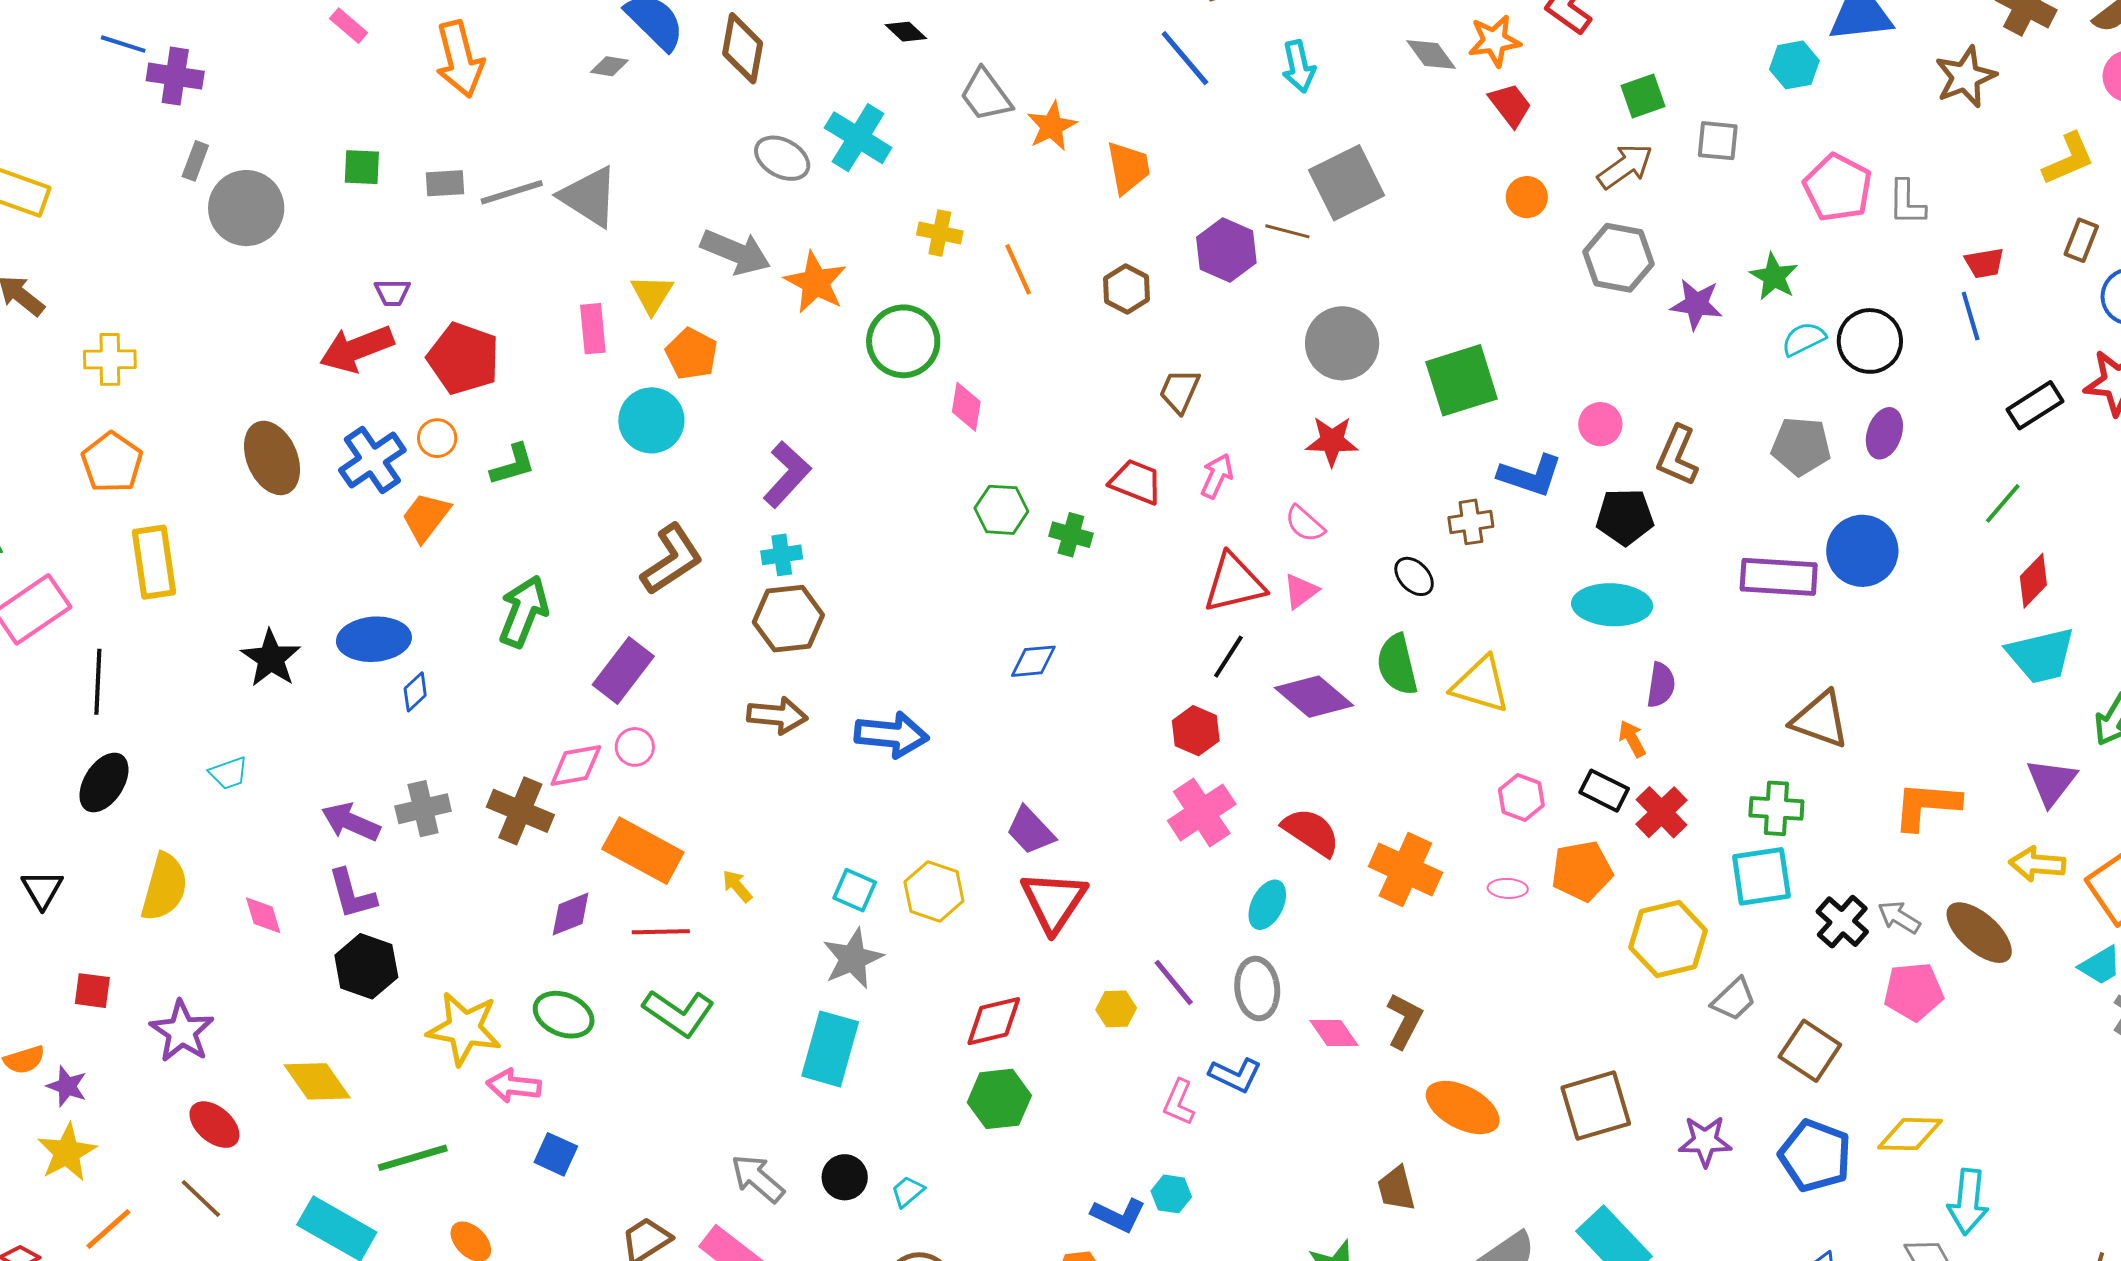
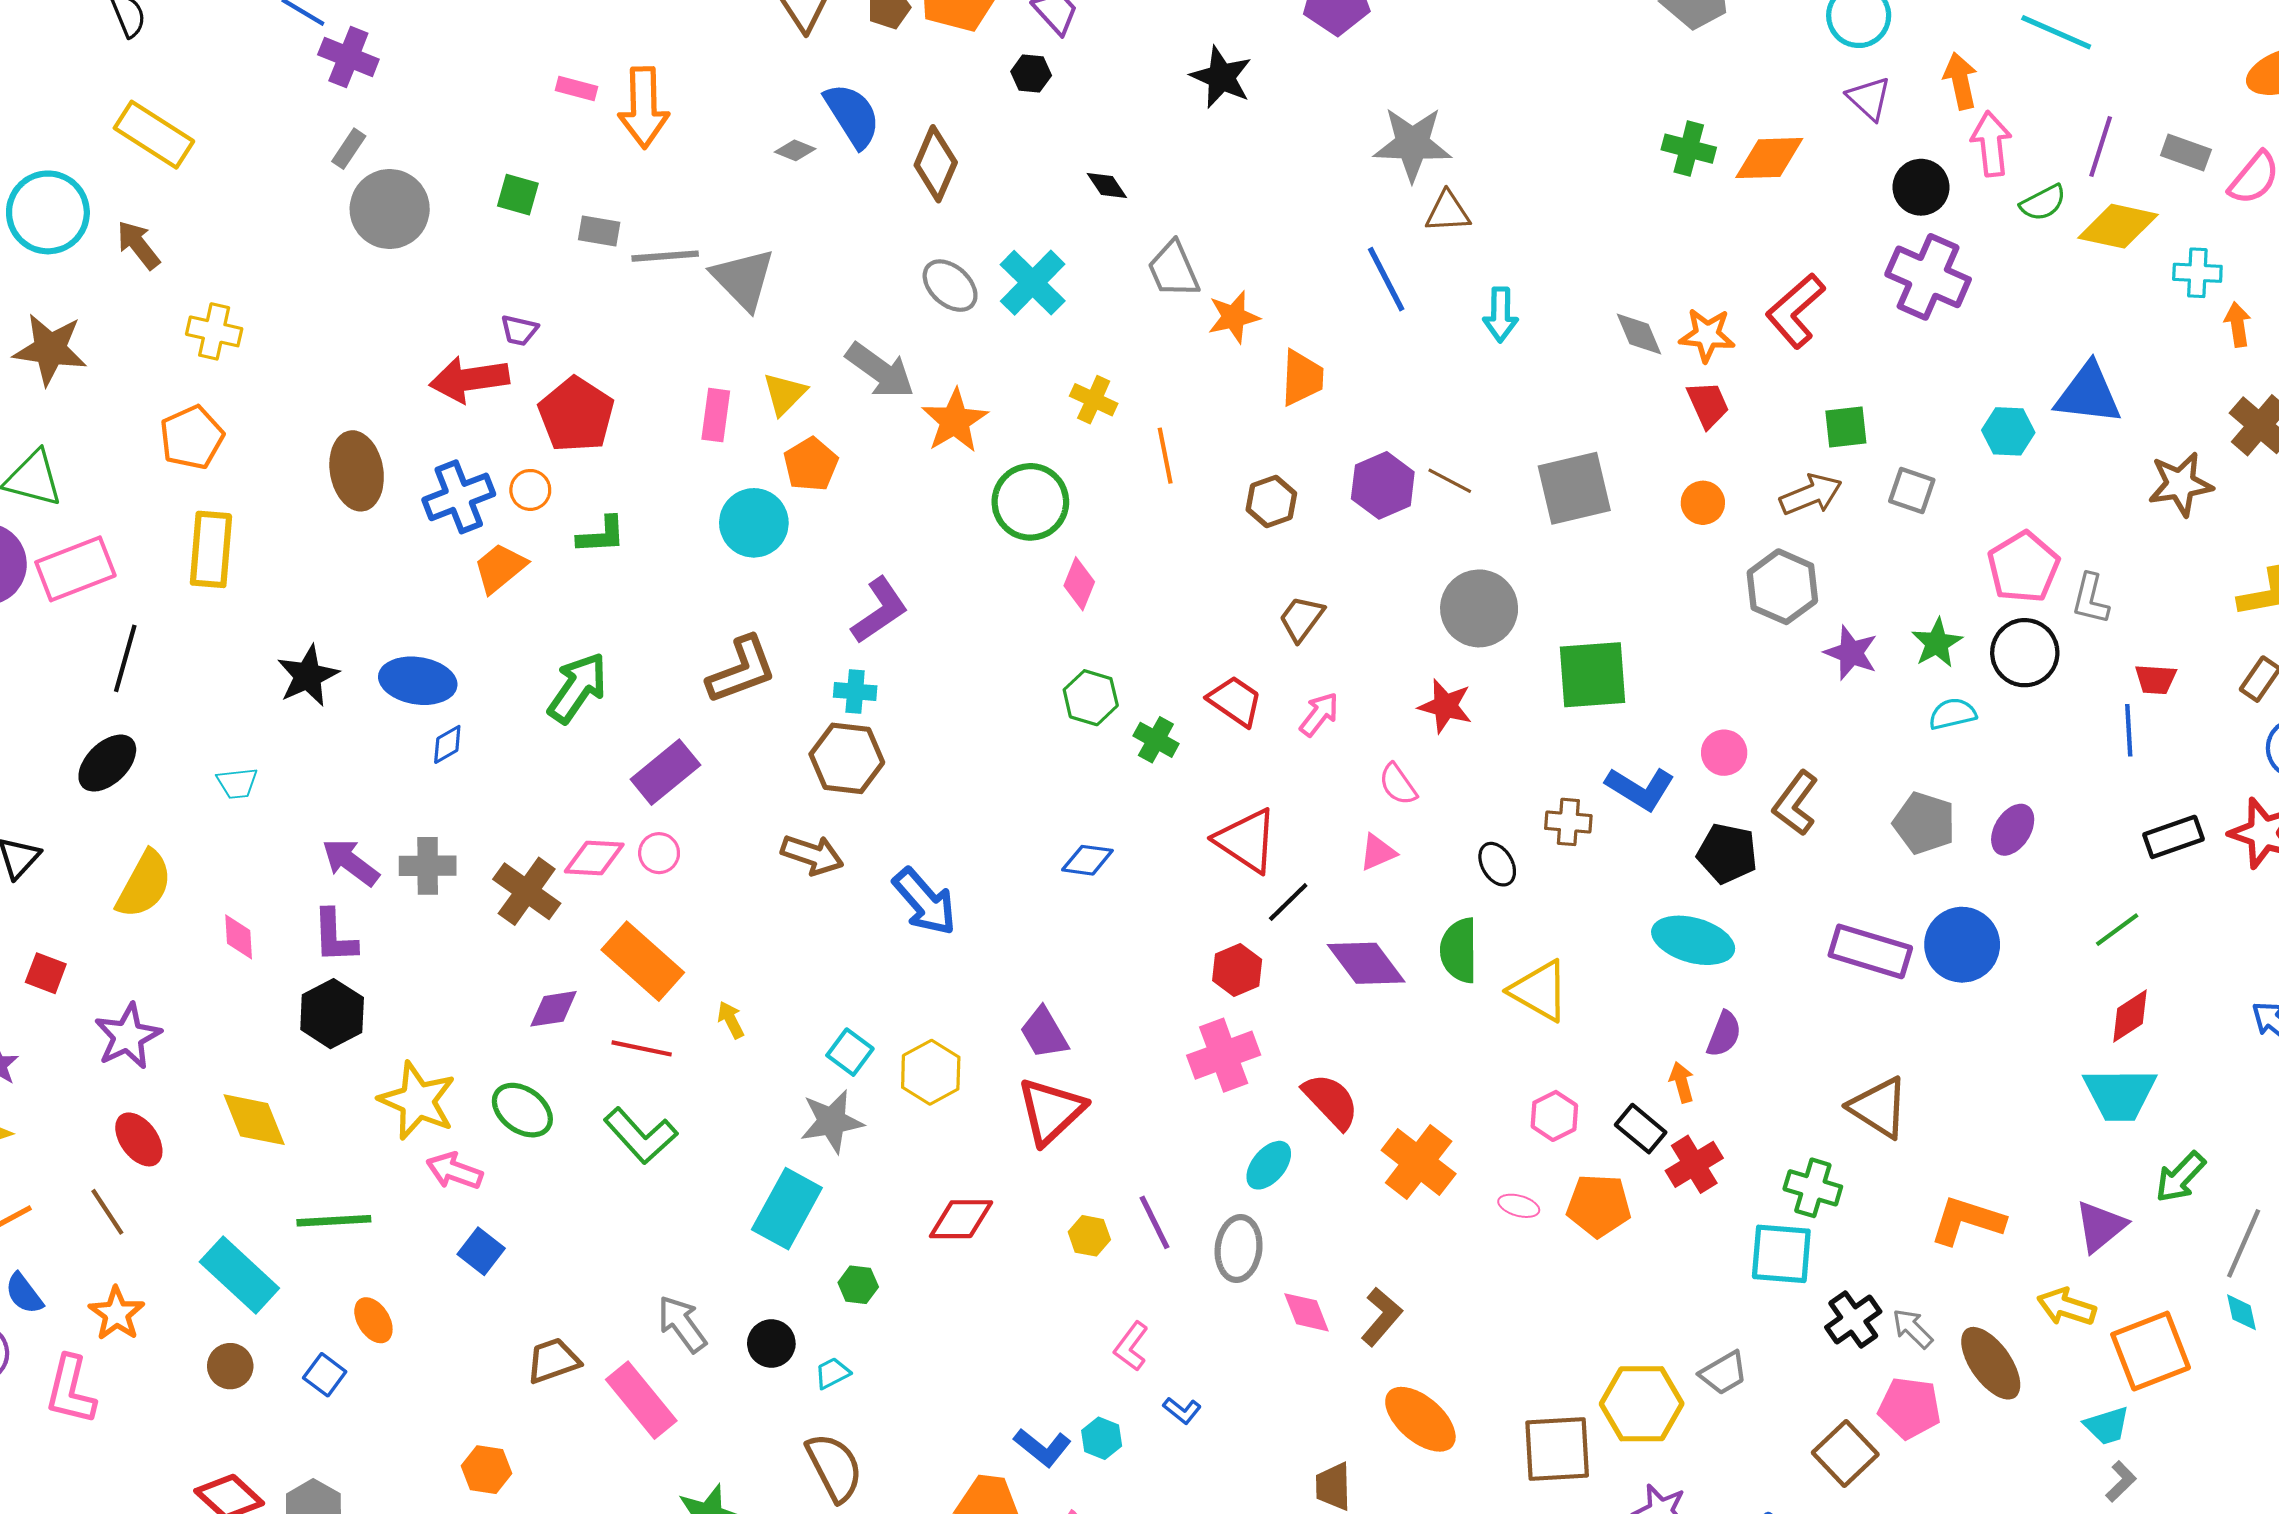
pink rectangle: (349, 26) -> (577, 88), moved, turned -39
gray square: (1347, 183) -> (1574, 488), moved
black circle: (1870, 341) -> (2025, 653), moved
red triangle: (1234, 583) -> (1246, 841), moved, turned 34
blue arrow: (892, 735) -> (925, 902), turned 30
yellow hexagon: (1668, 939) -> (1642, 1404), moved
brown square: (1810, 1051) -> (1845, 1453), moved
blue L-shape: (1235, 1075) -> (1182, 1410), moved, size x0.7
green hexagon: (999, 1099) -> (858, 1285), moved, size x0.6

